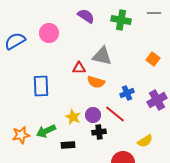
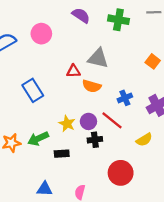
blue rectangle: (41, 86) -> (33, 90), turned -30
yellow semicircle: (145, 141) -> (144, 140), moved

